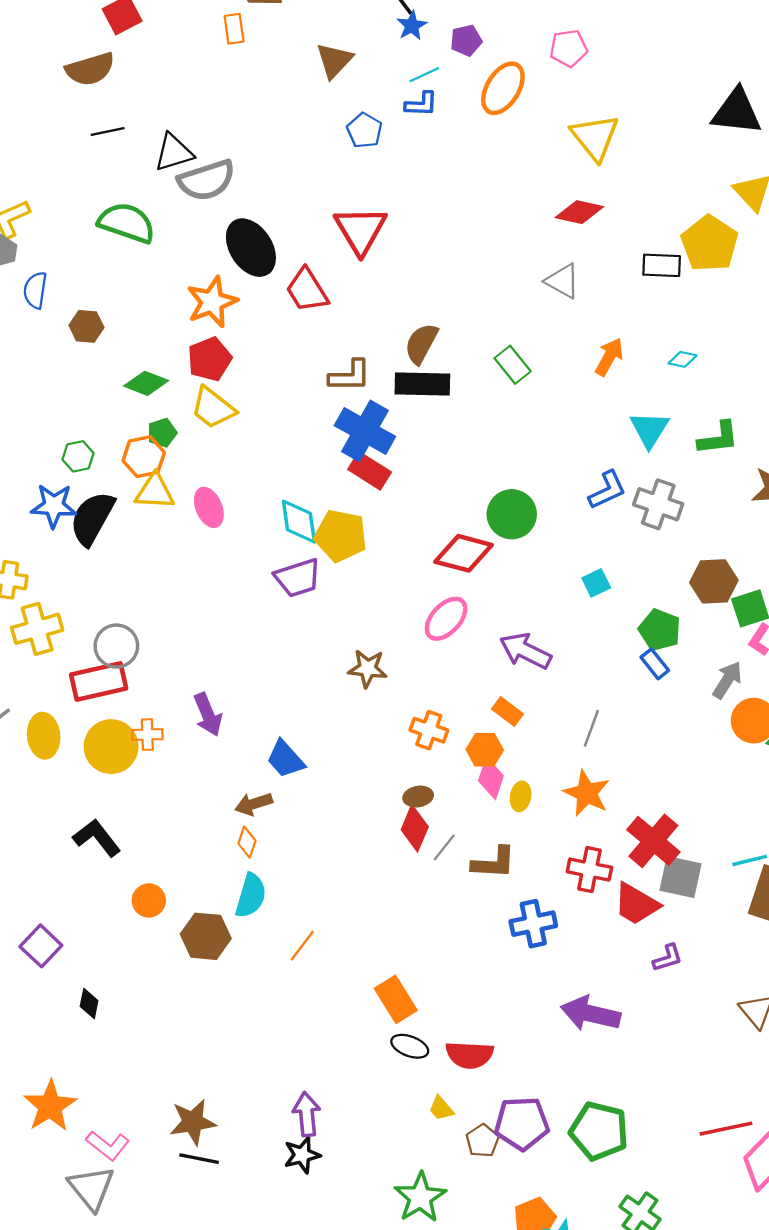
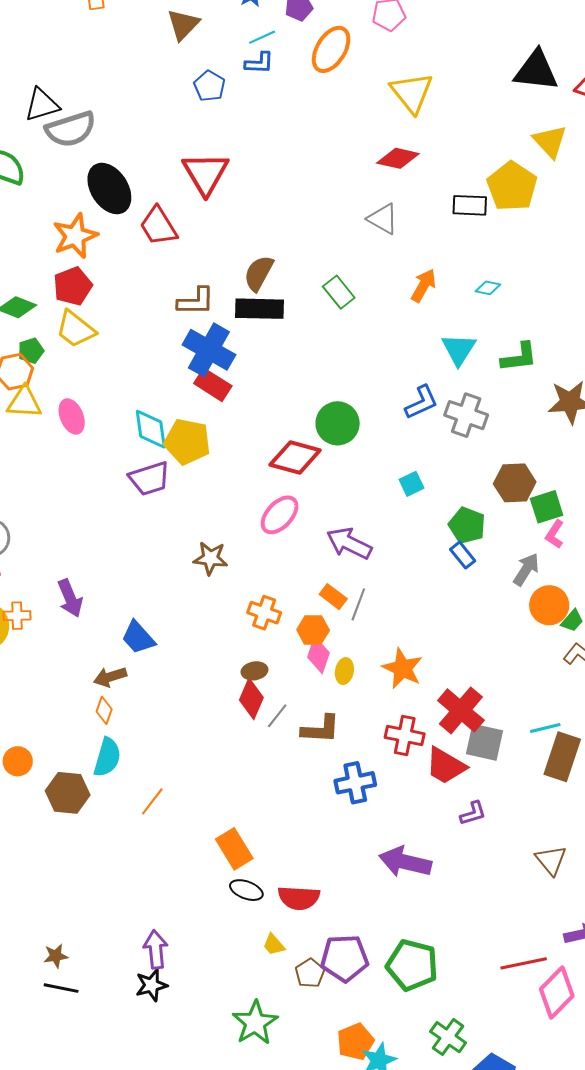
gray line: (591, 728) -> (358, 604), moved
brown star: (193, 1122) -> (56, 956), size x0.6

